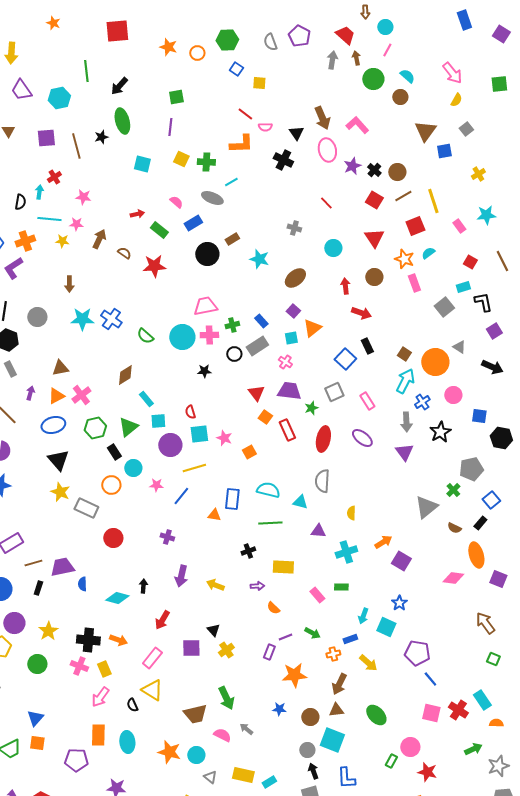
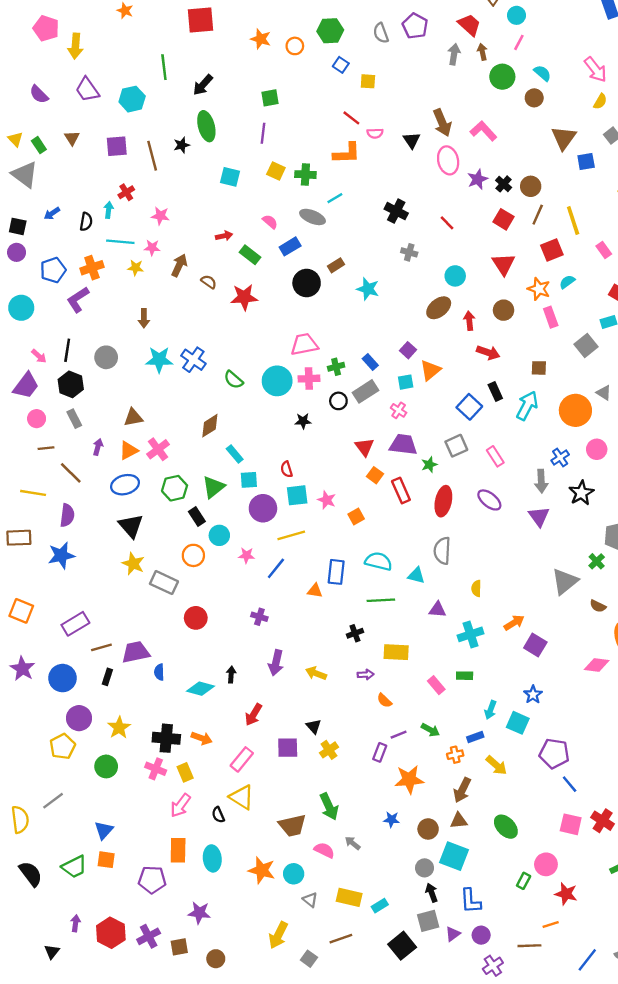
black cross: (283, 160) -> (396, 211), moved
brown line: (403, 196) -> (538, 215), turned -36
brown ellipse: (295, 278) -> (439, 308), moved
brown square: (404, 354) -> (539, 368), moved, turned -32
cyan arrow: (405, 381) -> (527, 406), moved

